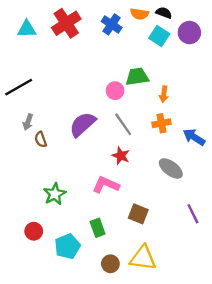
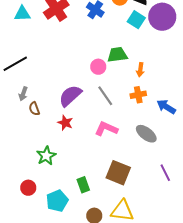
purple circle: (189, 33) -> (162, 17), size x1.4
red star: (121, 156) -> (65, 123), moved
pink L-shape: (106, 185) -> (106, 129), moved
brown square: (138, 214) -> (118, 173), size x1.4

